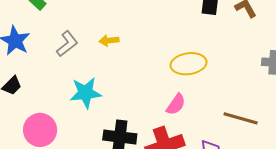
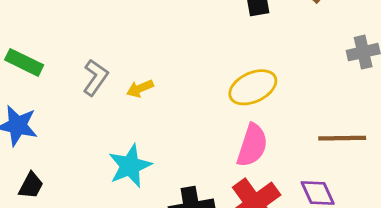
gray L-shape: (67, 44) -> (95, 77), moved
pink semicircle: (176, 104) -> (252, 145), size x1.4

